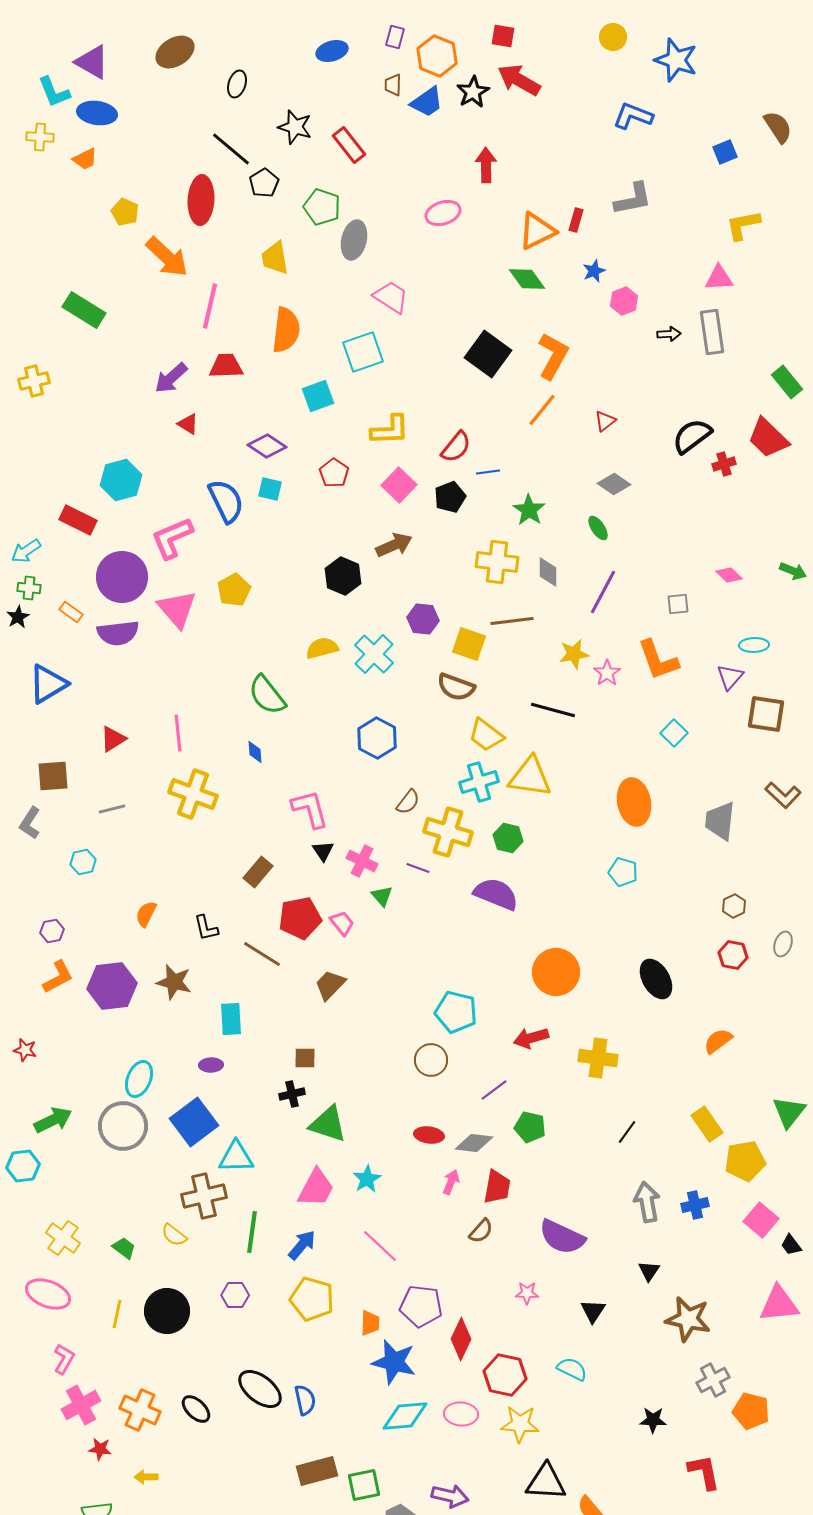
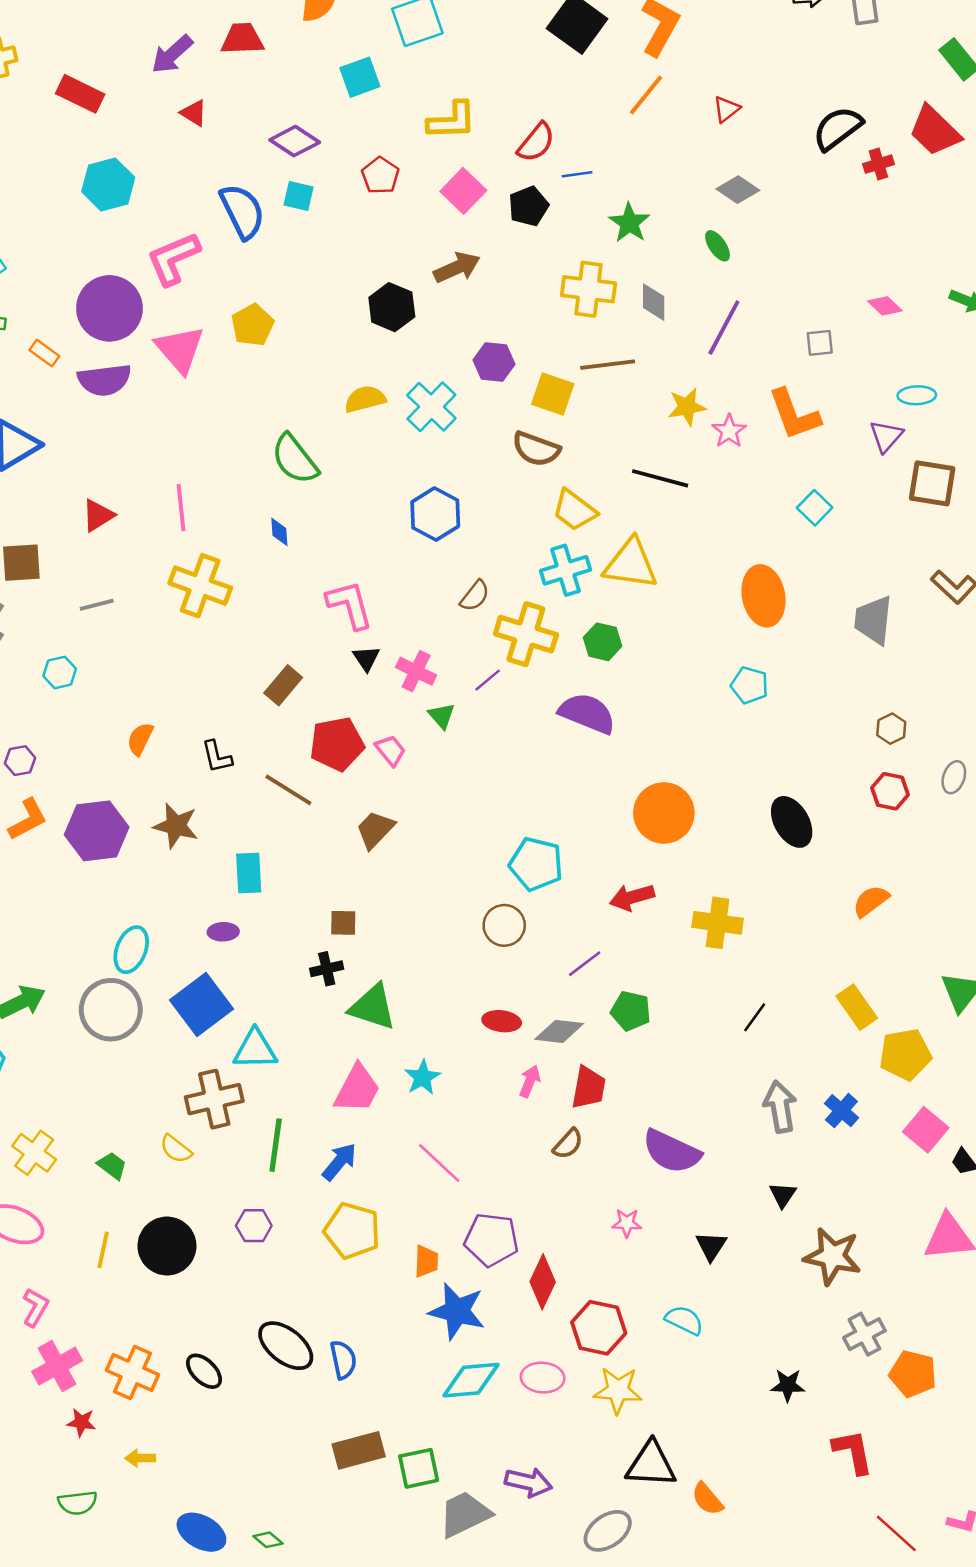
red rectangle: (78, 520) -> (80, 94), moved
purple line: (418, 868) -> (488, 680), turned -60
blue cross: (695, 1205) -> (841, 1111), turned -36

